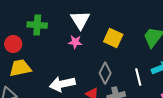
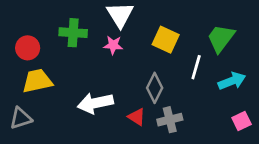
green cross: (37, 25) -> (73, 33), moved
white line: (138, 77) -> (196, 67), moved, turned 30

